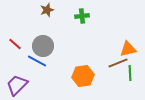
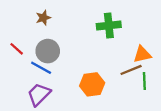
brown star: (47, 10) -> (43, 18), moved
green cross: (82, 16) -> (109, 26), moved, size x1.5
purple trapezoid: (17, 85) -> (39, 94), moved

